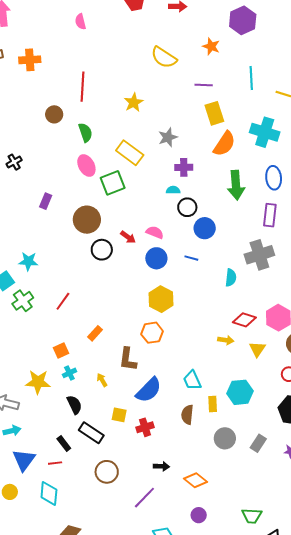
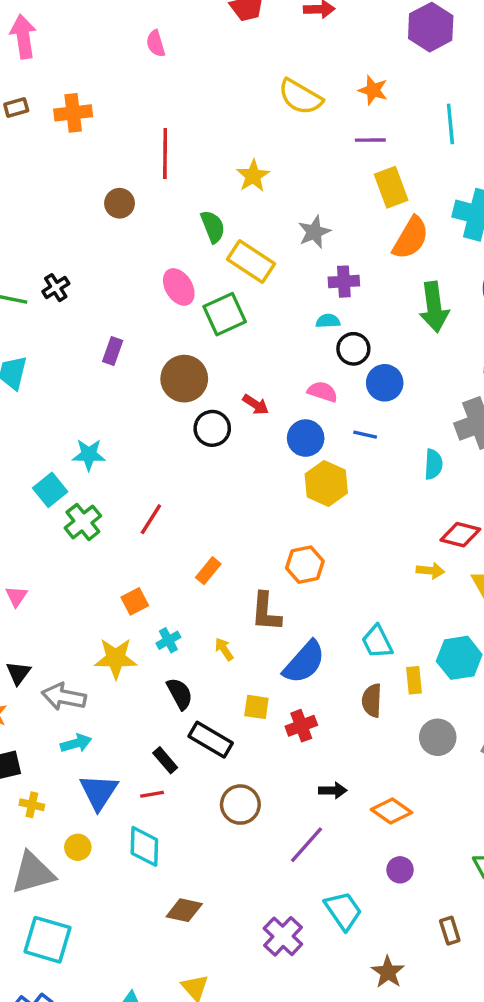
orange star: (211, 46) -> (373, 90), moved
green semicircle: (85, 132) -> (213, 227), moved
pink semicircle: (155, 232) -> (322, 392), moved
yellow hexagon: (161, 299) -> (326, 484), moved
orange square: (61, 350) -> (135, 601), moved

